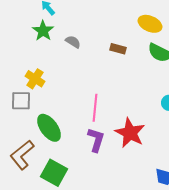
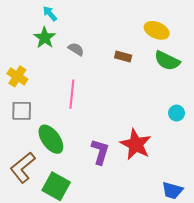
yellow cross: (35, 79) -> (17, 76), moved
pink line: (95, 108) -> (72, 94), moved

